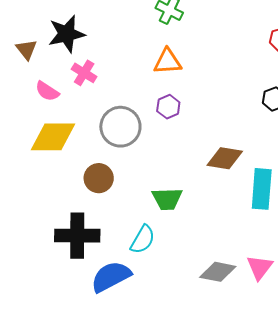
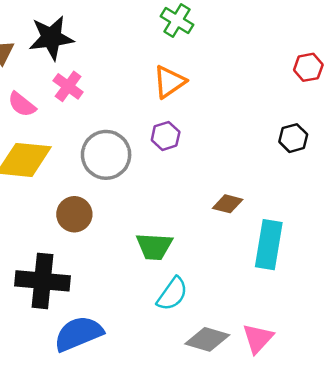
orange triangle: (167, 62) -> (169, 82), turned -36
brown diamond: (225, 158) -> (228, 204), size x0.7
cyan semicircle: (143, 240) -> (172, 294), moved

